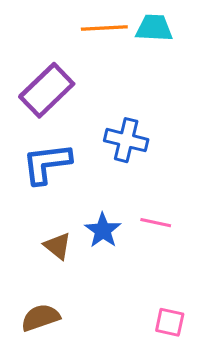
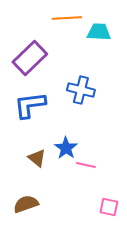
cyan trapezoid: (154, 28) -> (99, 32), moved
pink line: (156, 223) -> (86, 165), moved

